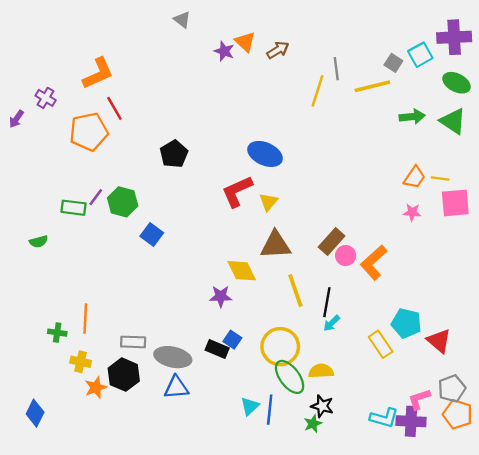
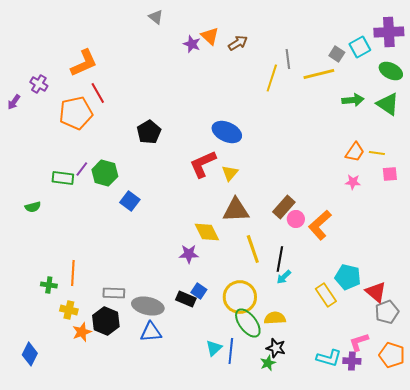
pink square: (455, 203) -> (390, 174), size x0.6
gray pentagon: (452, 389) -> (387, 312), moved
purple cross: (411, 421) -> (352, 361), size x0.7

